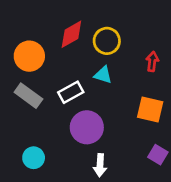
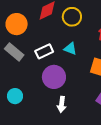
cyan triangle: (103, 75) -> (70, 49), moved

